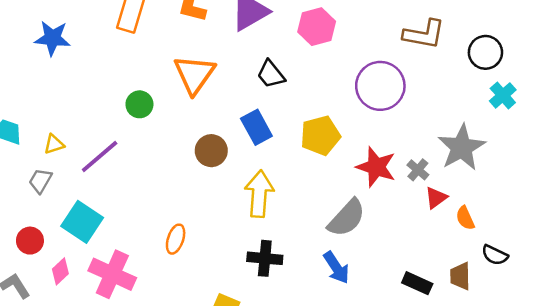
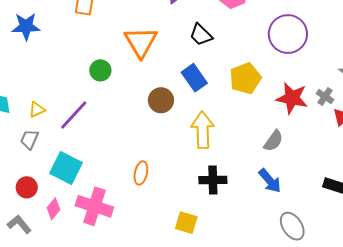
gray semicircle: (347, 218) -> (273, 141), size x0.7

